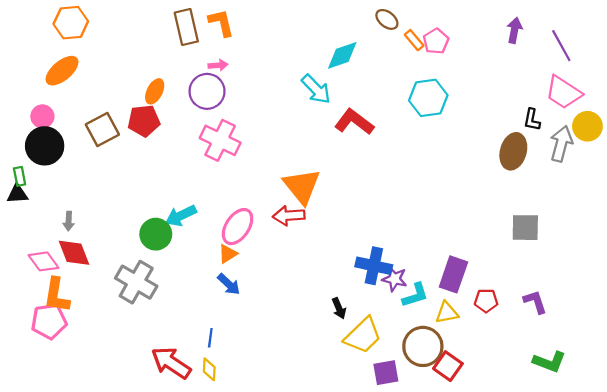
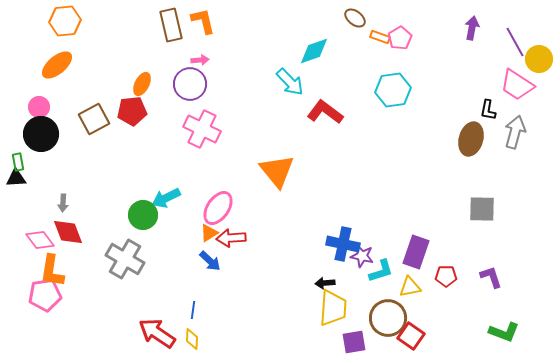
orange rectangle: (414, 40) -> (380, 37), turned -30
yellow circle: (587, 126) -> (539, 59), moved
red arrow: (289, 216) -> (231, 238), moved
black arrow: (339, 308) -> (325, 283), moved, turned 108
yellow trapezoid: (363, 336) -> (333, 308), turned -42

